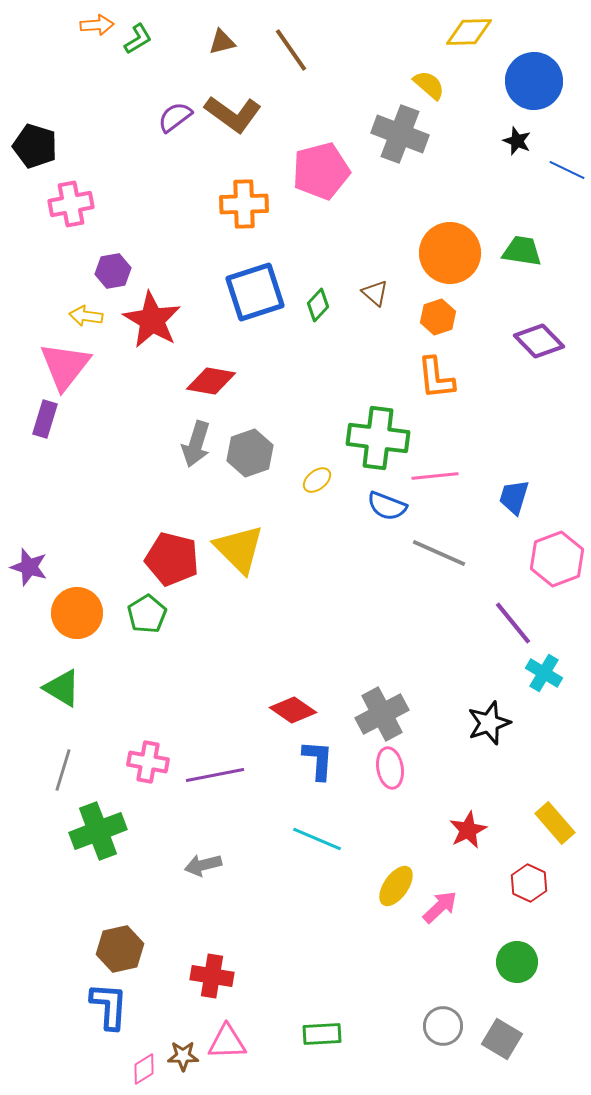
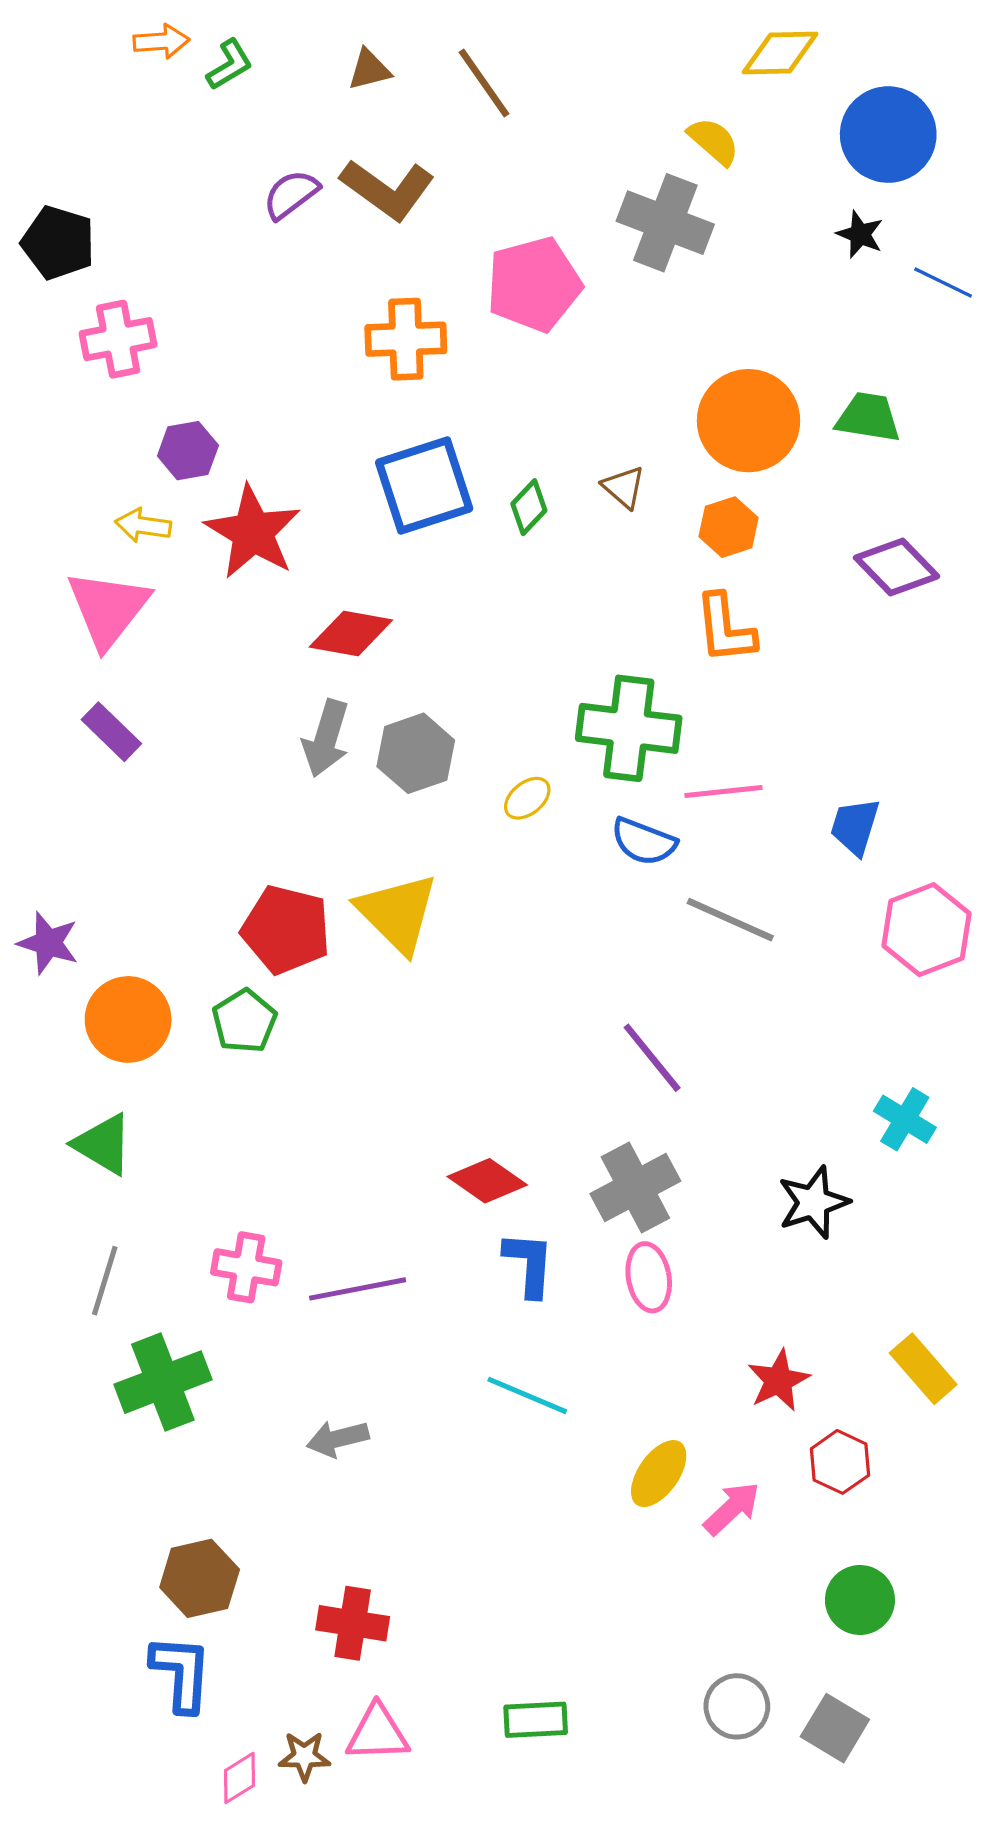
purple rectangle: (45, 419) -> (111, 732), moved, turned -63
purple line: (513, 623) -> (652, 1058), moved
red hexagon: (529, 883) -> (840, 1462), moved

